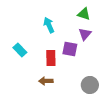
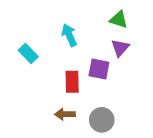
cyan rectangle: (20, 50) -> (28, 53), moved
gray circle: (90, 85) -> (102, 120), moved

